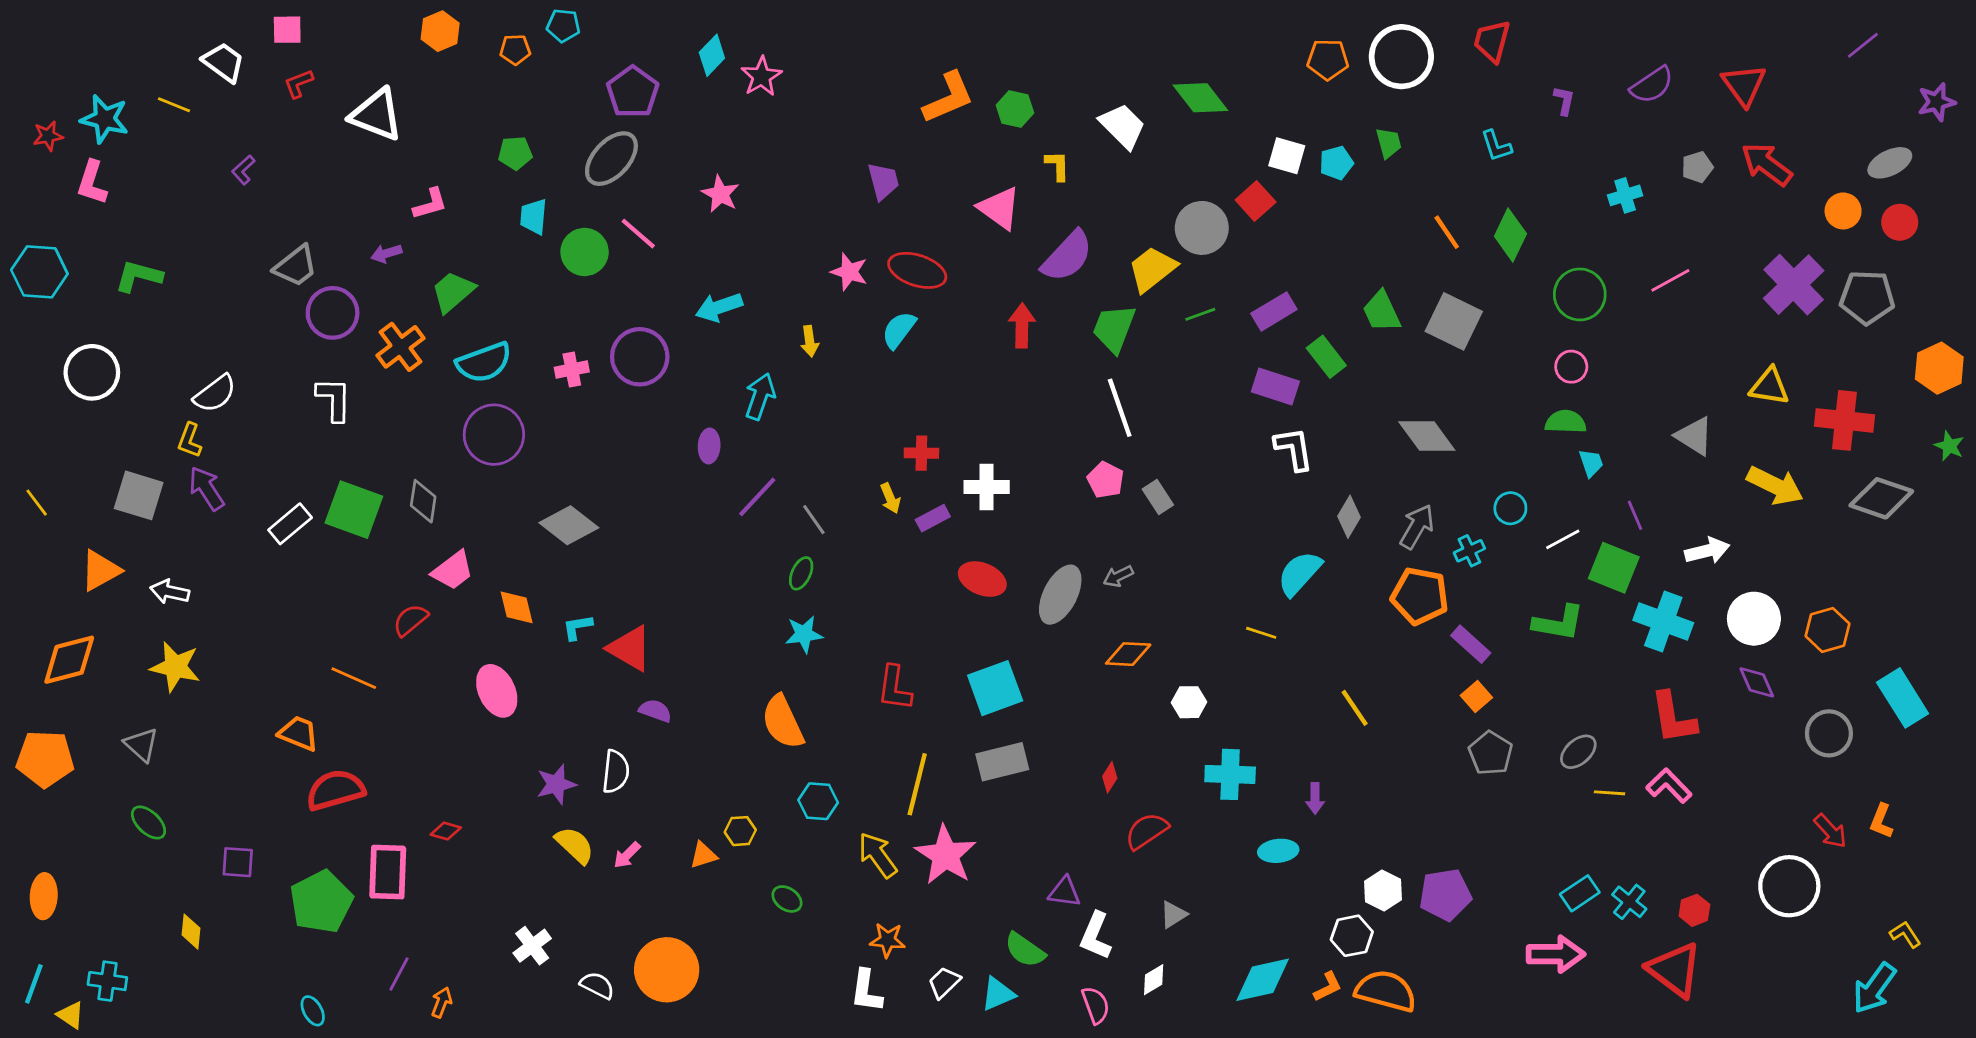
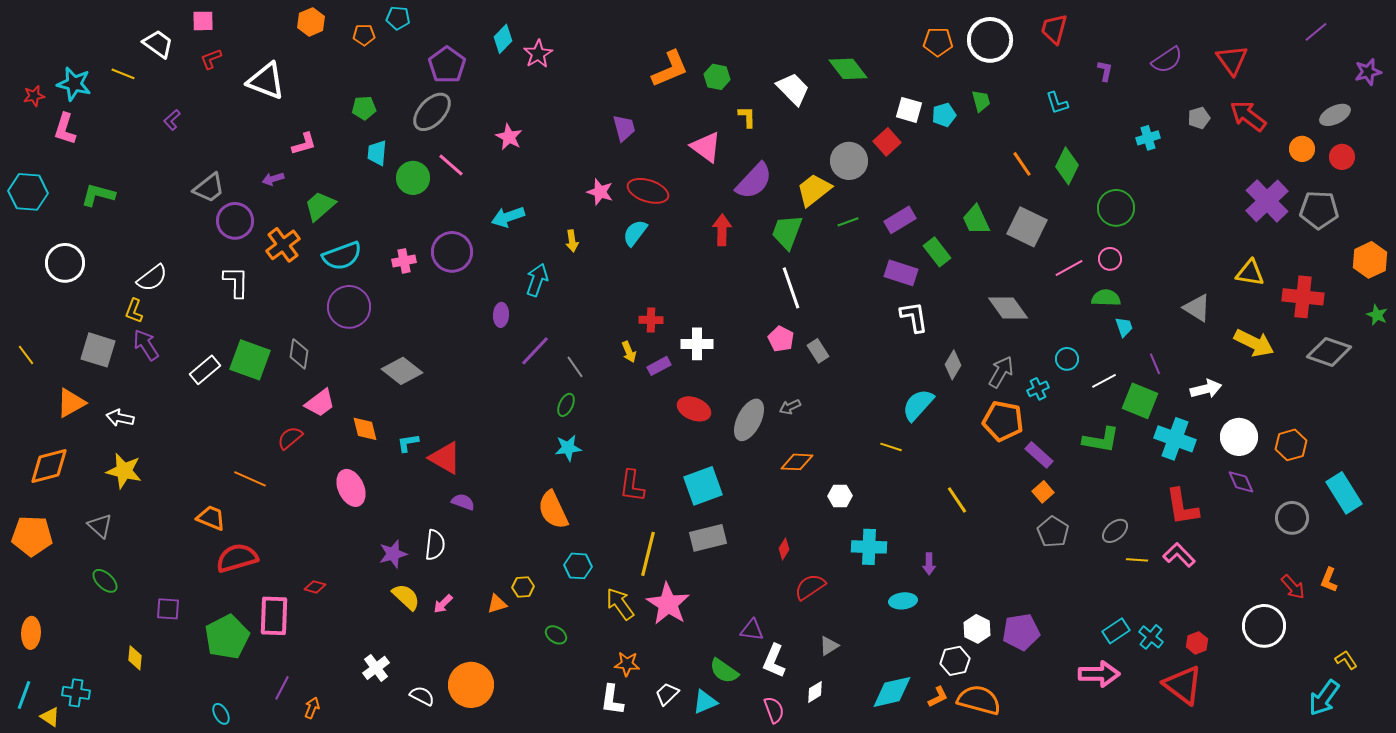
pink line: (1670, 280) -> (1069, 268), moved

